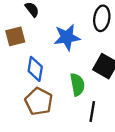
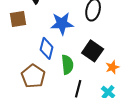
blue diamond: (35, 69) -> (47, 48), moved

